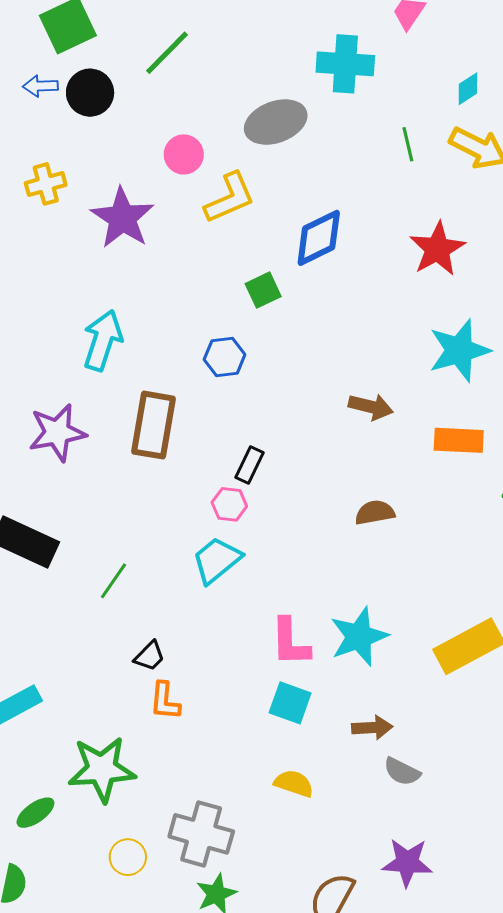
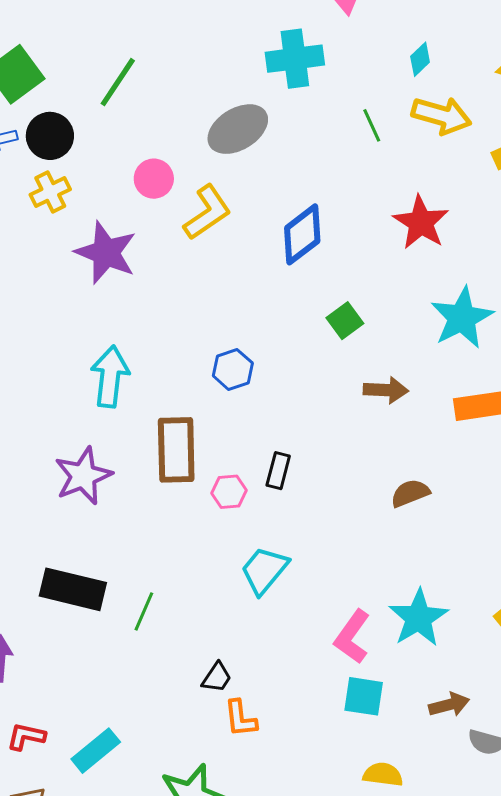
yellow cross: (46, 184) -> (50, 192), moved
green square: (263, 290) -> (345, 321), moved
pink hexagon: (229, 504) -> (229, 492), moved
green line: (113, 581) -> (144, 611), moved
pink L-shape: (290, 642) -> (352, 637), turned 48

